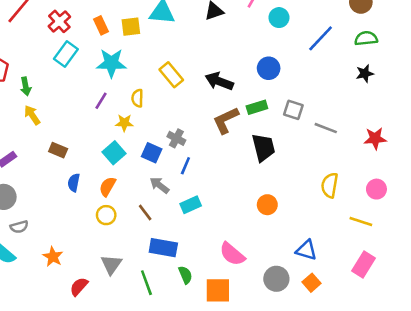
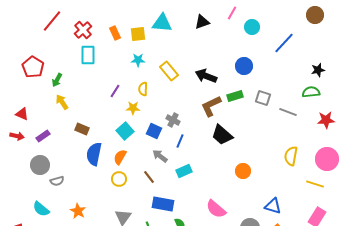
green semicircle: (366, 38) -> (311, 92), moved
cyan rectangle: (66, 54) -> (88, 55), turned -36
cyan star: (111, 63) -> (138, 60), moved, size x0.6
green arrow: (26, 86) -> (57, 80), turned 40
black trapezoid: (263, 148) -> (222, 135), moved, turned 145
blue semicircle: (74, 183) -> (94, 154), size x1.6
pink circle: (376, 189) -> (327, 159), size x1.5
gray semicircle: (19, 227) -> (57, 181), moved

